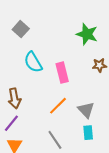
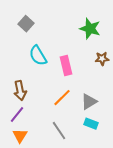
gray triangle: (86, 110) -> (89, 102), turned 42
cyan rectangle: (88, 133) -> (91, 124), turned -64

